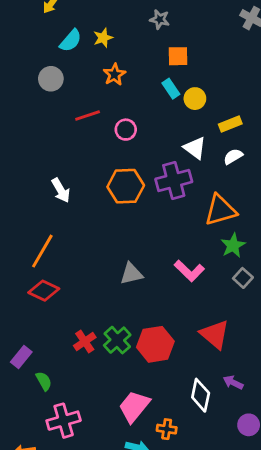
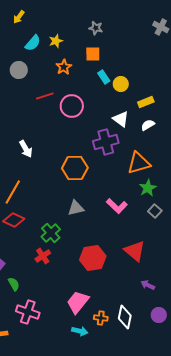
orange square: (178, 56) -> (93, 54), moved
pink circle: (126, 130) -> (72, 106), size x1.5
orange hexagon: (126, 186) -> (75, 168), moved
green cross: (117, 340) -> (51, 233), moved
white diamond: (201, 395) -> (125, 317), moved
pink cross: (64, 421) -> (28, 312), turned 35

